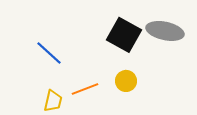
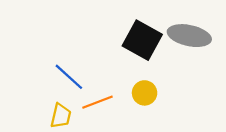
blue line: (49, 53) -> (69, 77), moved

